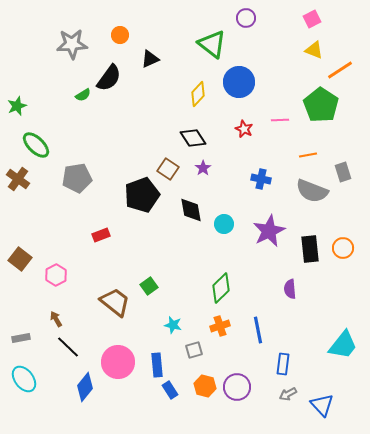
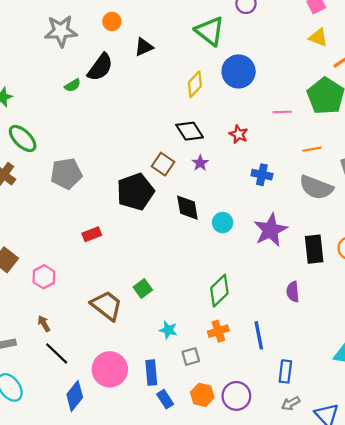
red star: (244, 129) -> (239, 134), moved

